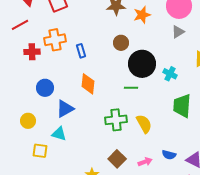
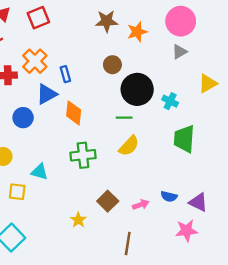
orange cross: (55, 40) -> (35, 61), turned -35
blue triangle: (65, 109) -> (47, 94), moved
green cross: (116, 120) -> (83, 155), moved
yellow semicircle: (144, 124) -> (129, 146), moved, turned 72

